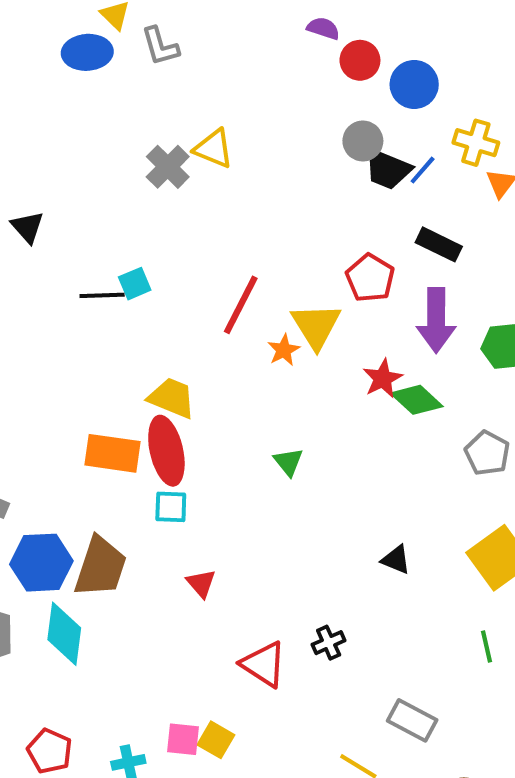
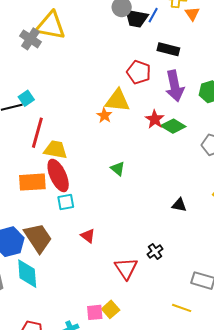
yellow triangle: (214, 149) -> (51, 26), size x1.5
red line: (241, 305) -> (37, 133), moved
yellow triangle: (316, 326) -> (117, 101), turned -40
brown trapezoid: (100, 567) -> (38, 238), turned -40
red triangle: (264, 664) -> (126, 268), turned 35
yellow square: (216, 740) -> (111, 309), turned 30

